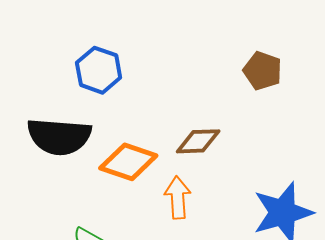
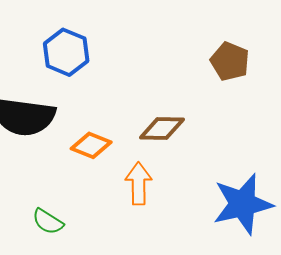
orange diamond: (128, 162) -> (91, 145), size x0.7

